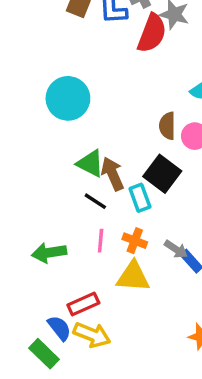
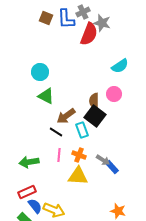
cyan circle: (68, 98) -> (40, 72), size x0.7
brown semicircle: (167, 126) -> (94, 101), moved
green triangle: (90, 163) -> (46, 96), moved
brown arrow: (112, 174) -> (66, 116), turned -102
red rectangle: (83, 304) -> (27, 192), moved

